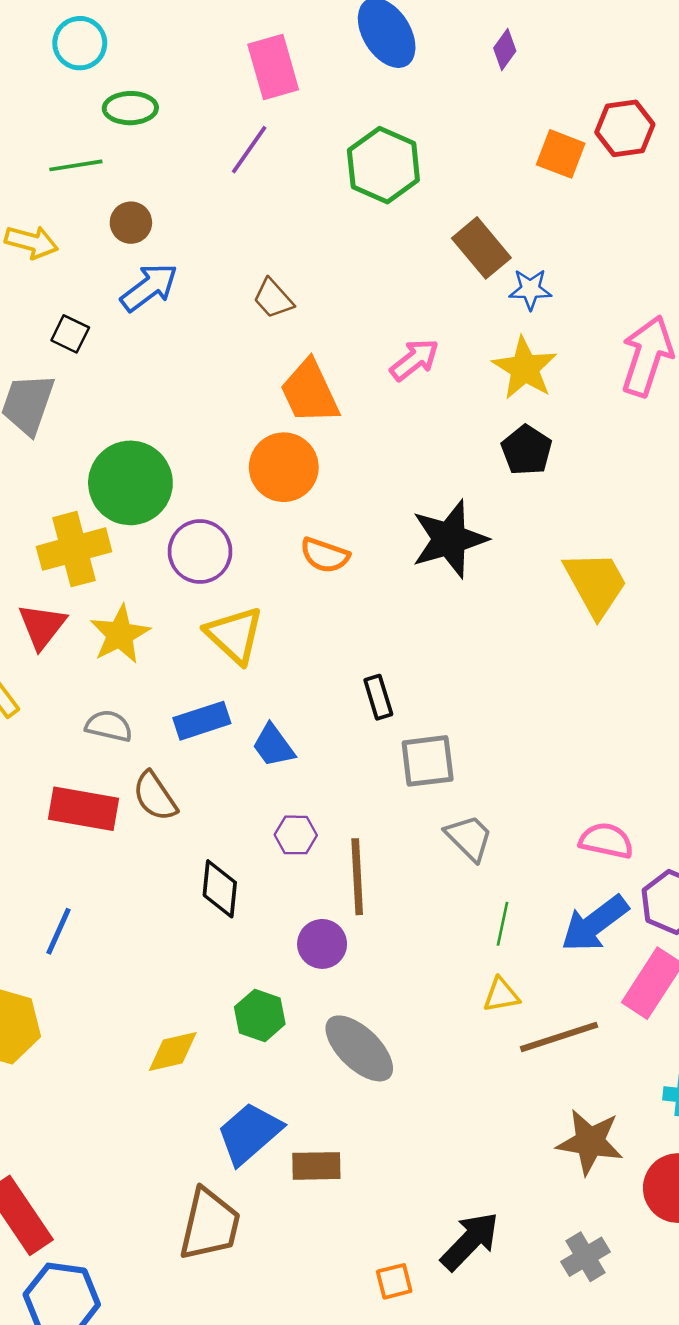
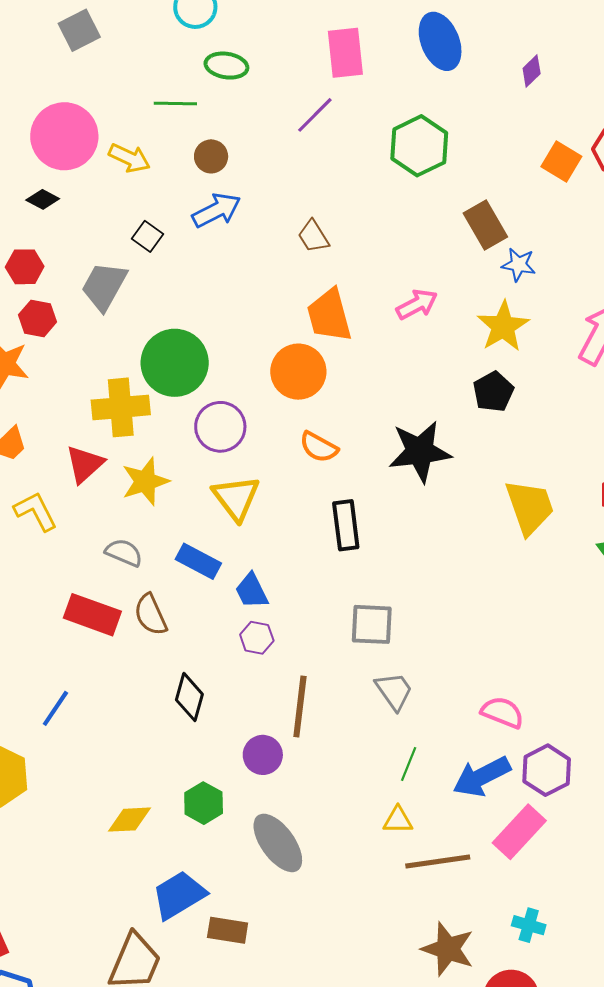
black rectangle: (378, 697) -> (346, 525), moved, size x1.4
blue rectangle: (202, 721) -> (198, 561), turned 36
purple hexagon: (296, 835) -> (257, 638), moved

